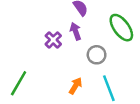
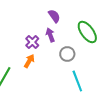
orange arrow: (76, 86) -> (29, 61), moved

